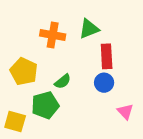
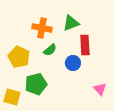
green semicircle: (63, 81) -> (50, 50), moved
blue circle: (104, 83) -> (73, 63), moved

